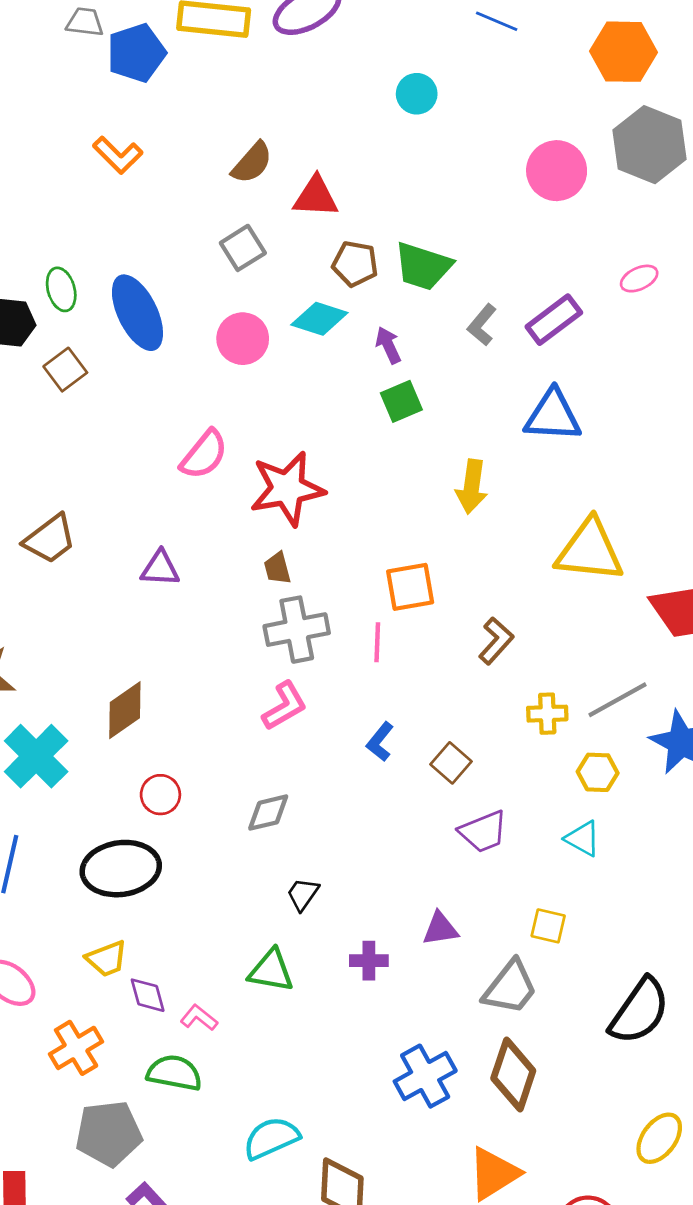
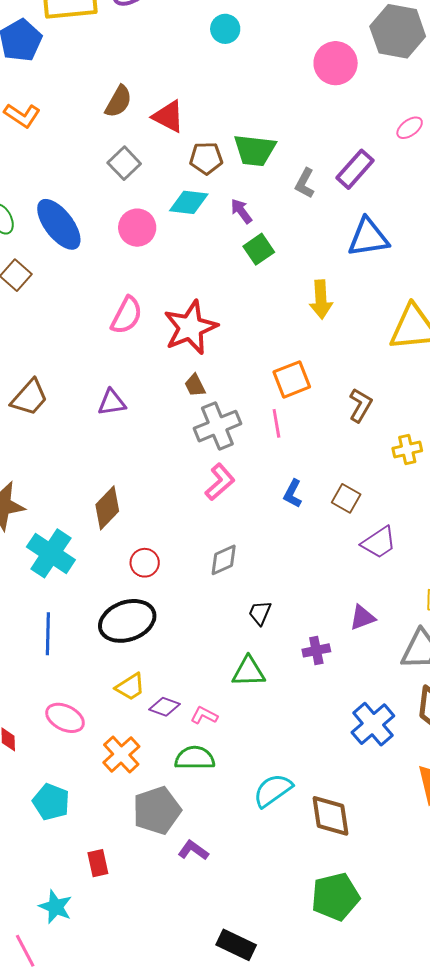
red triangle: (316, 197) -> (168, 116), turned 36
purple diamond: (148, 995) -> (164, 707), turned -44

